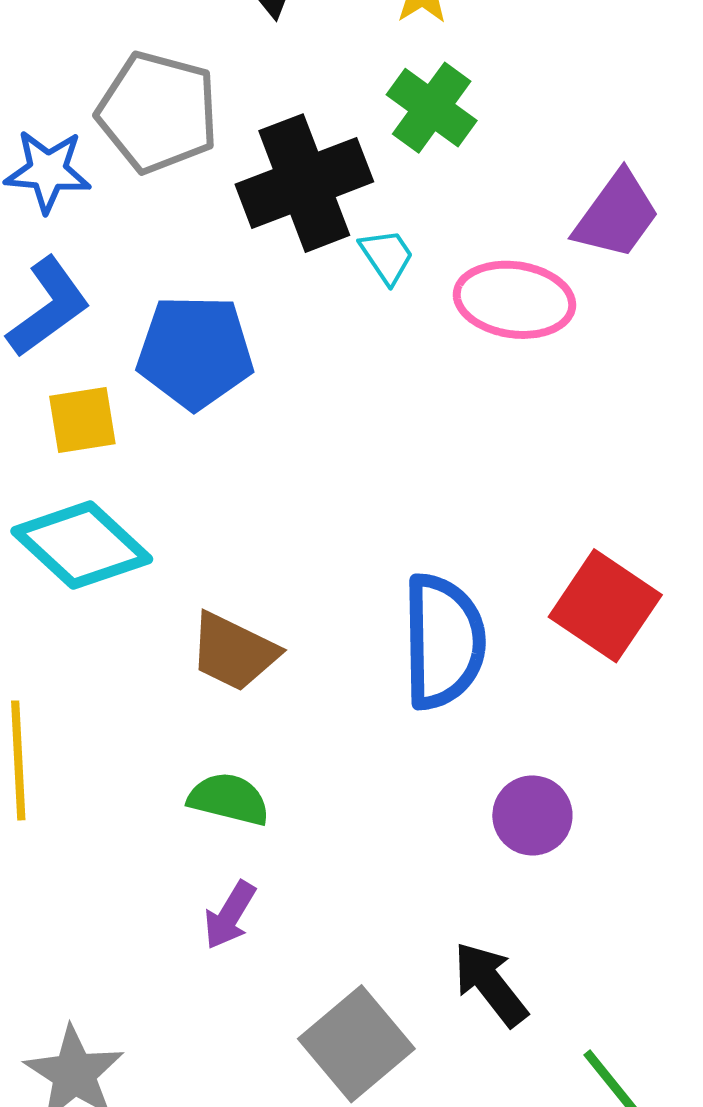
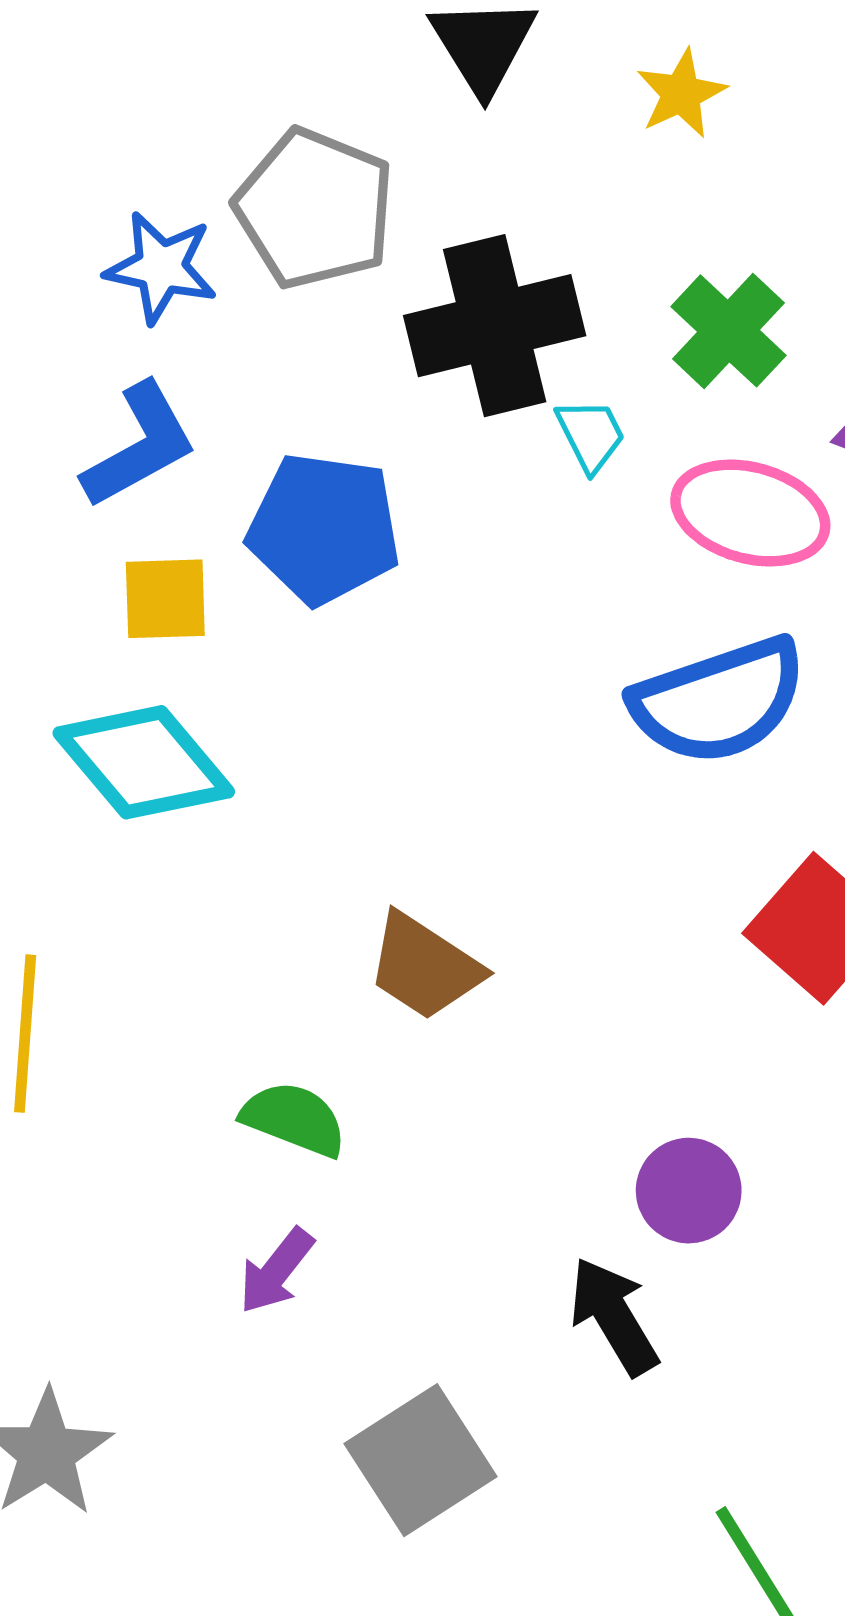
green cross: (432, 108) -> (729, 331), moved
blue semicircle: (443, 641) -> (719, 701), moved, turned 65
brown trapezoid: (234, 652) -> (424, 967), moved
black arrow: (490, 984) -> (614, 1316), moved

